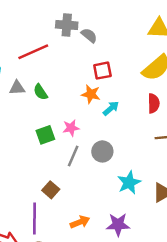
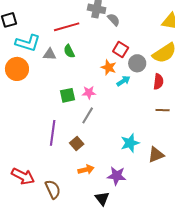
red square: (102, 71) -> (121, 50), turned 35
green semicircle: (41, 92) -> (69, 51), moved
gray circle: (102, 151) -> (137, 63), moved
brown square: (51, 190) -> (77, 143), moved
purple line: (34, 219) -> (53, 133), moved

